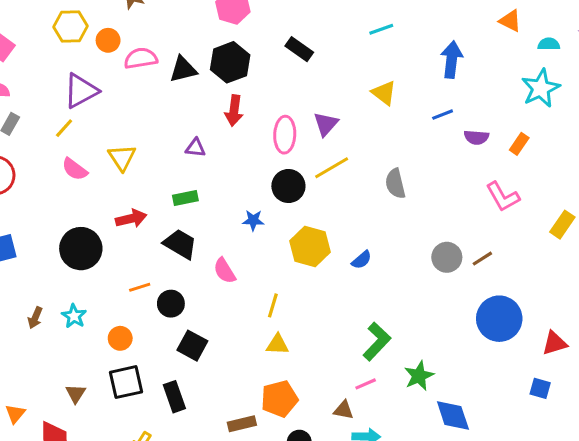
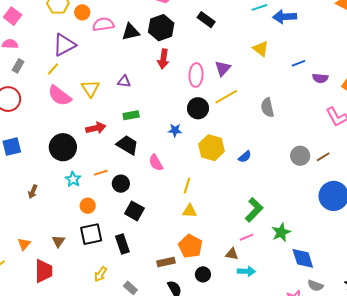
blue arrow: (452, 60) -> (285, 17), moved, turned -100
purple triangle: (196, 148) -> (124, 81), moved
pink semicircle: (75, 169) -> (60, 96), size x1.4
cyan star: (74, 316) -> (73, 179), moved
orange pentagon: (279, 399) -> (190, 246), turned -30
orange triangle: (15, 414) -> (24, 244), moved

